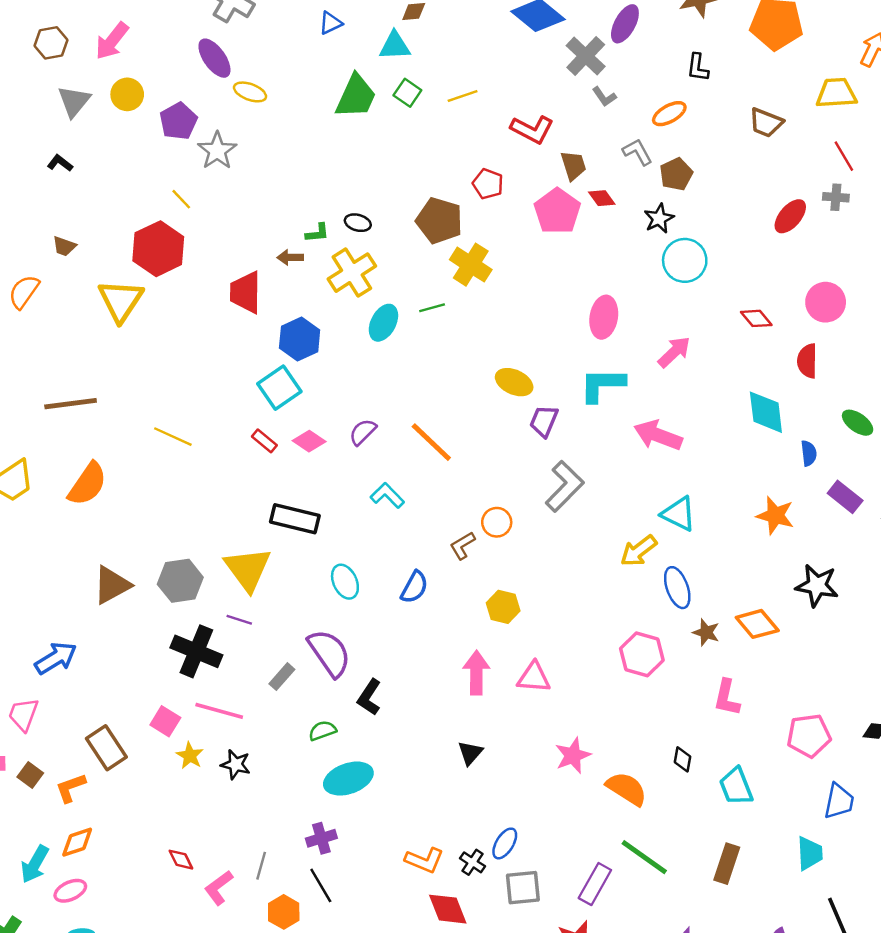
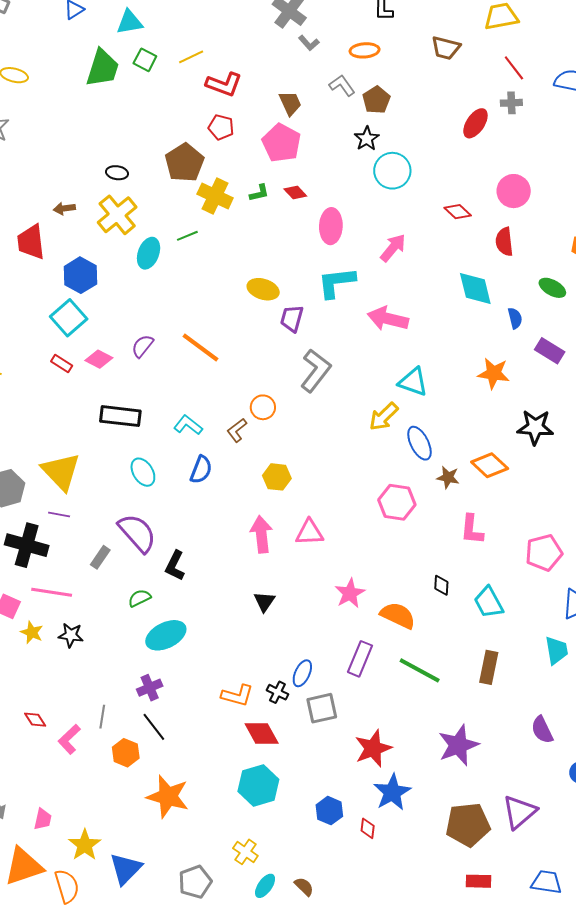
orange ellipse: (669, 114) -> (365, 50), turned 32
red L-shape: (532, 129) -> (224, 84), moved
red diamond: (602, 198) -> (295, 193), moved
brown pentagon: (439, 221) -> (184, 163), turned 30
green L-shape: (317, 233) -> (259, 193), moved
cyan L-shape: (387, 495) -> (188, 425), moved
black rectangle: (295, 519) -> (120, 416), moved
purple rectangle: (595, 884) -> (360, 659), moved

